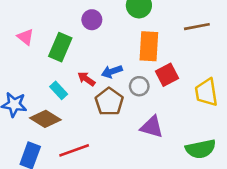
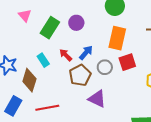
purple circle: (92, 20) -> (76, 23), moved
blue arrow: (112, 72) -> (86, 53), turned 140
brown diamond: (45, 119) -> (29, 80), turned 65
purple triangle: (152, 127) -> (97, 99), moved

